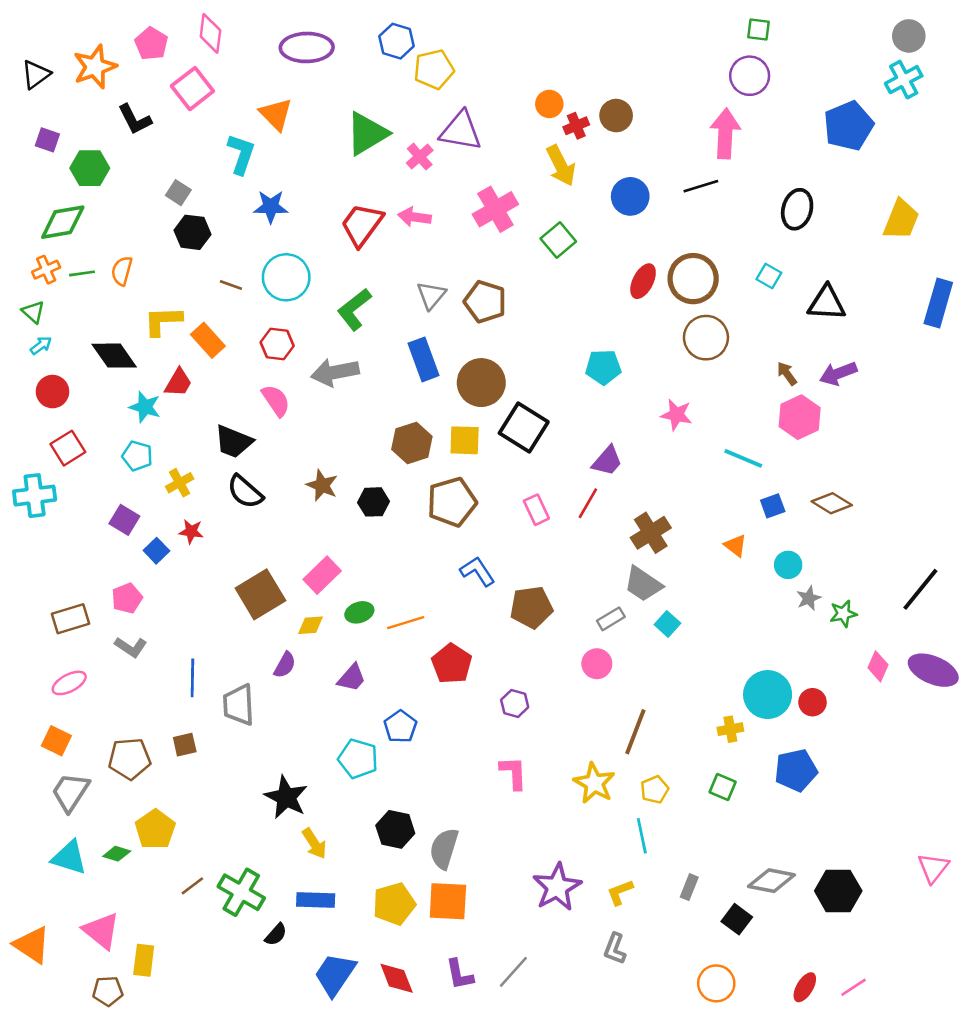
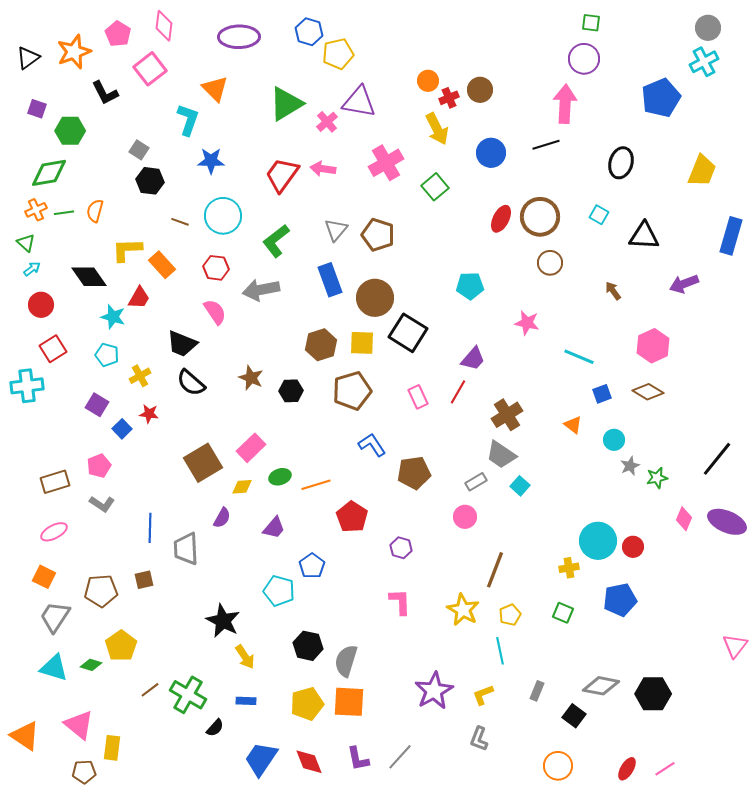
brown circle: (706, 338) -> (550, 263), size x0.7
purple arrow: (838, 374) -> (684, 284), moved
pink hexagon: (800, 417) -> (653, 346), moved
pink triangle: (933, 868) -> (735, 646), moved
blue rectangle: (316, 900) -> (246, 701), size x0.7

